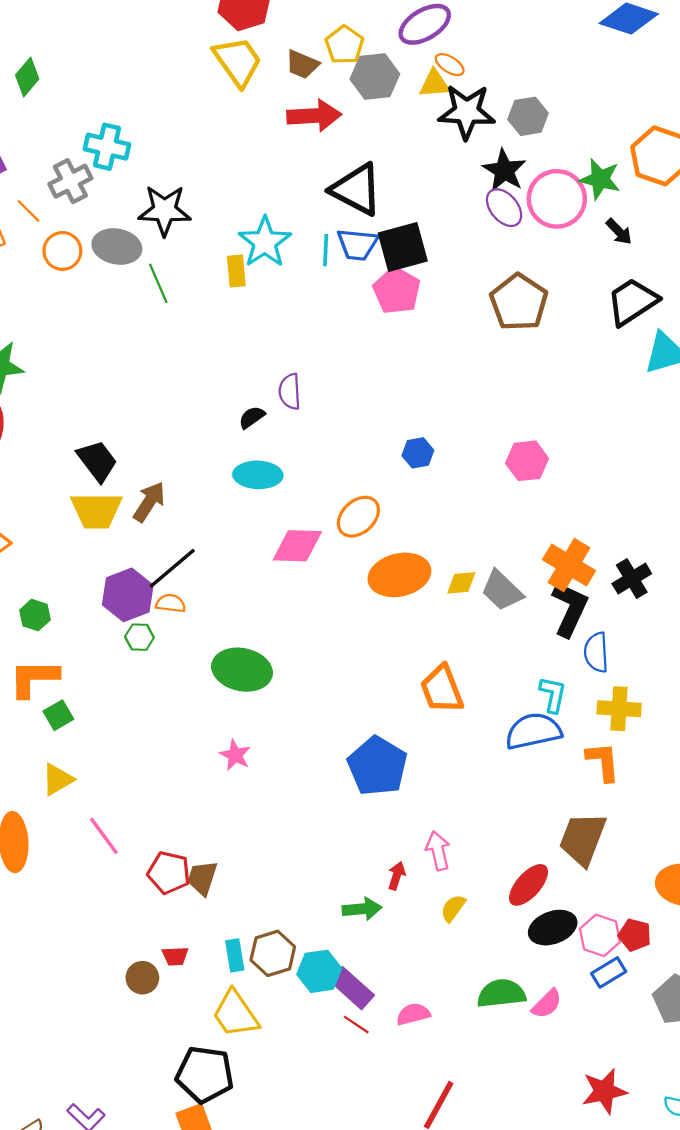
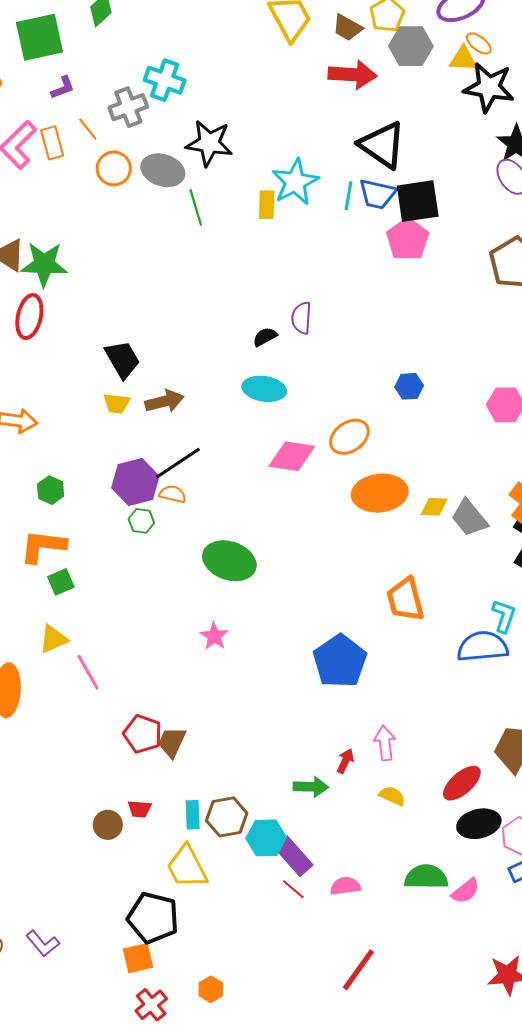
brown arrow: (149, 502) -> (164, 401), turned 36
yellow trapezoid: (96, 511) -> (117, 403), size x0.6
pink line: (104, 836) -> (88, 672), moved
yellow semicircle: (453, 908) -> (392, 796), turned 72

